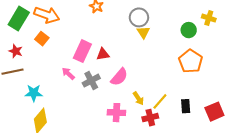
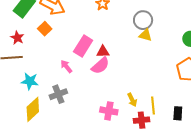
yellow triangle: (143, 32) -> (145, 35), turned -48
pink semicircle: (119, 77) -> (100, 66), moved
gray cross: (91, 81) -> (58, 94), moved
yellow line: (160, 101) -> (153, 105), turned -54

